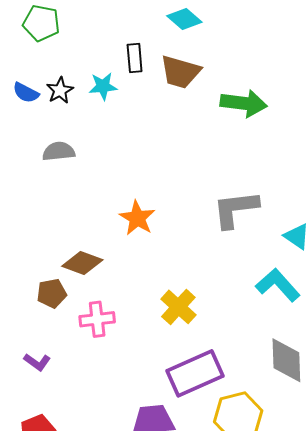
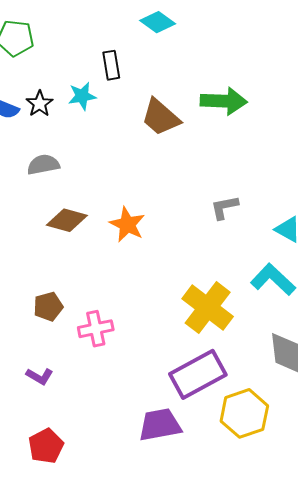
brown trapezoid: (180, 72) -> (161, 117), moved, turned 30
gray L-shape: (235, 209) -> (224, 207), size x0.6
brown diamond: (82, 263) -> (67, 220), moved
yellow cross: (178, 307) -> (208, 308), moved, size x1.4

